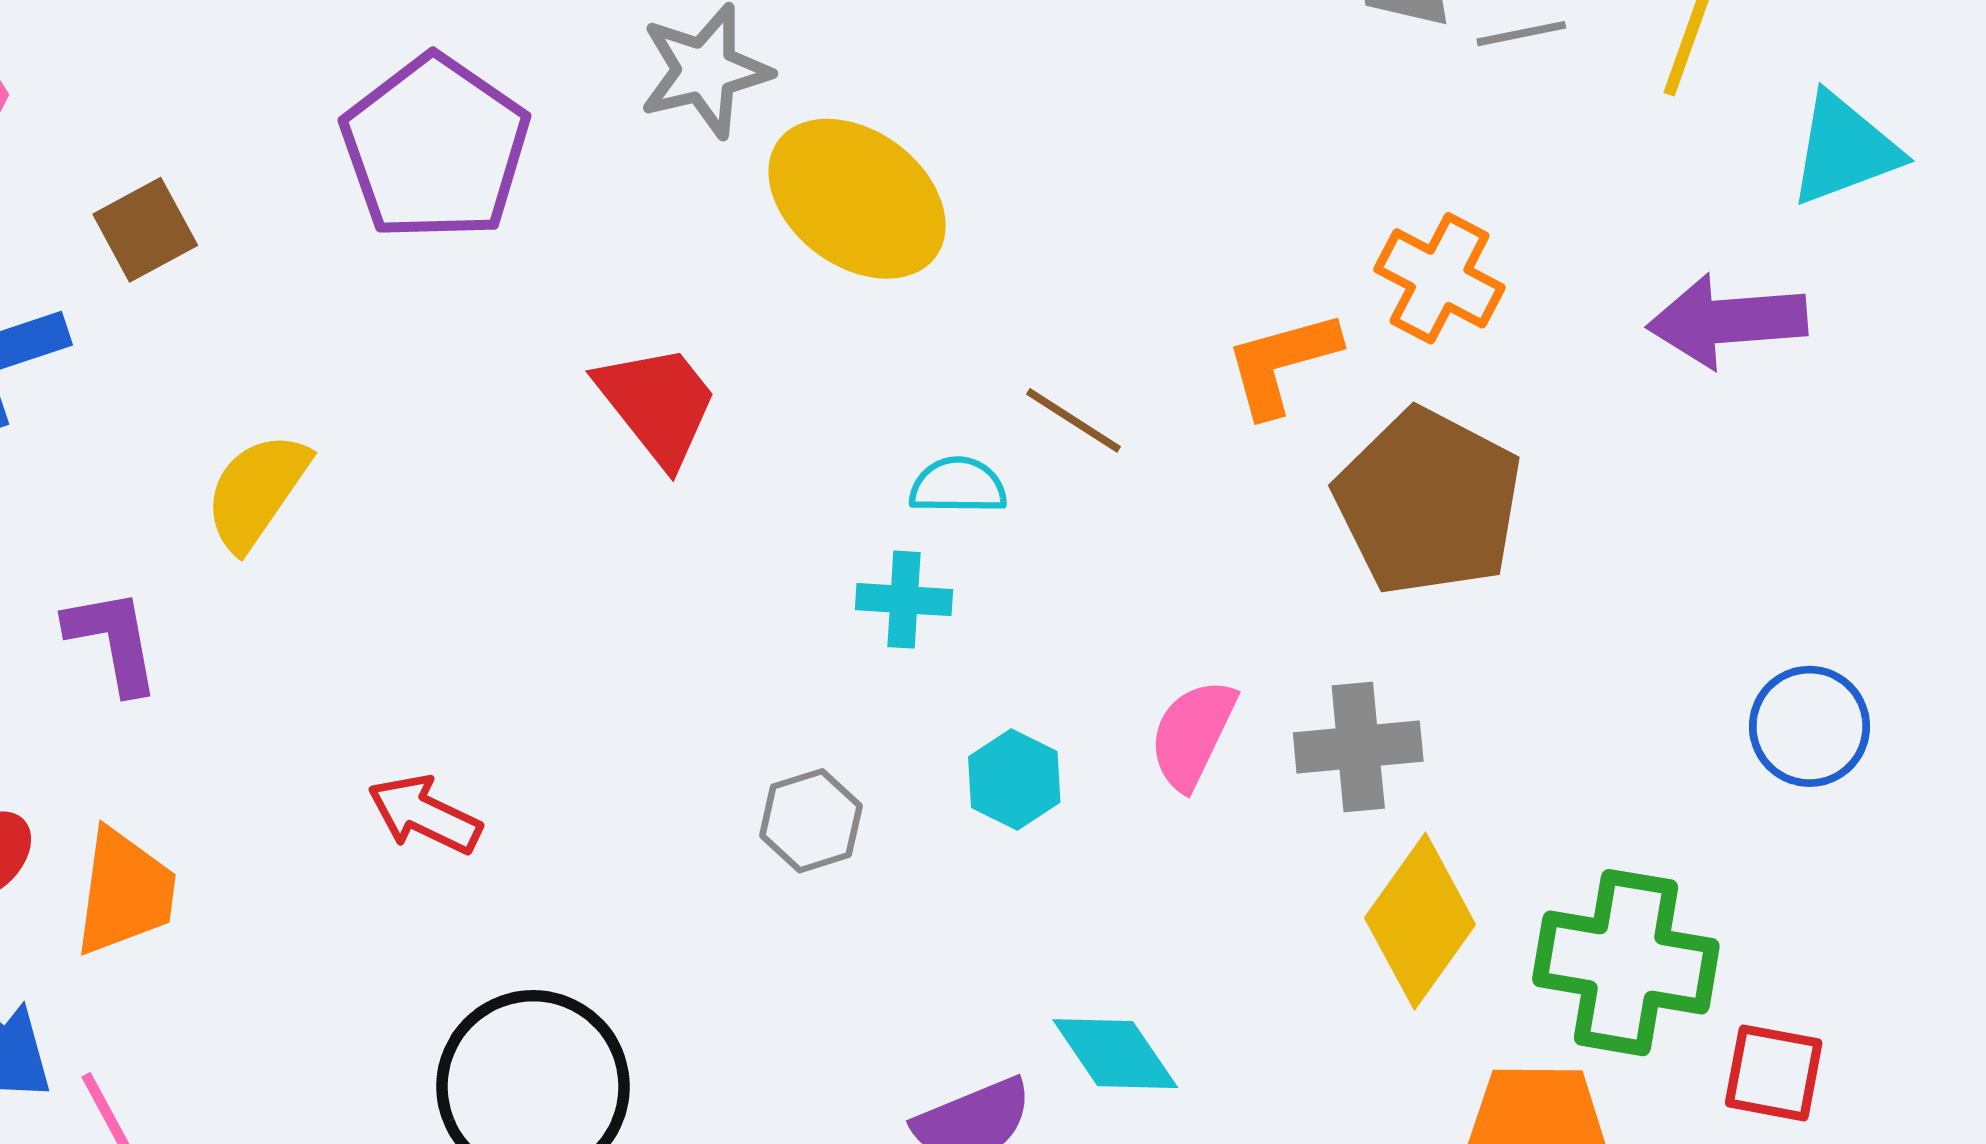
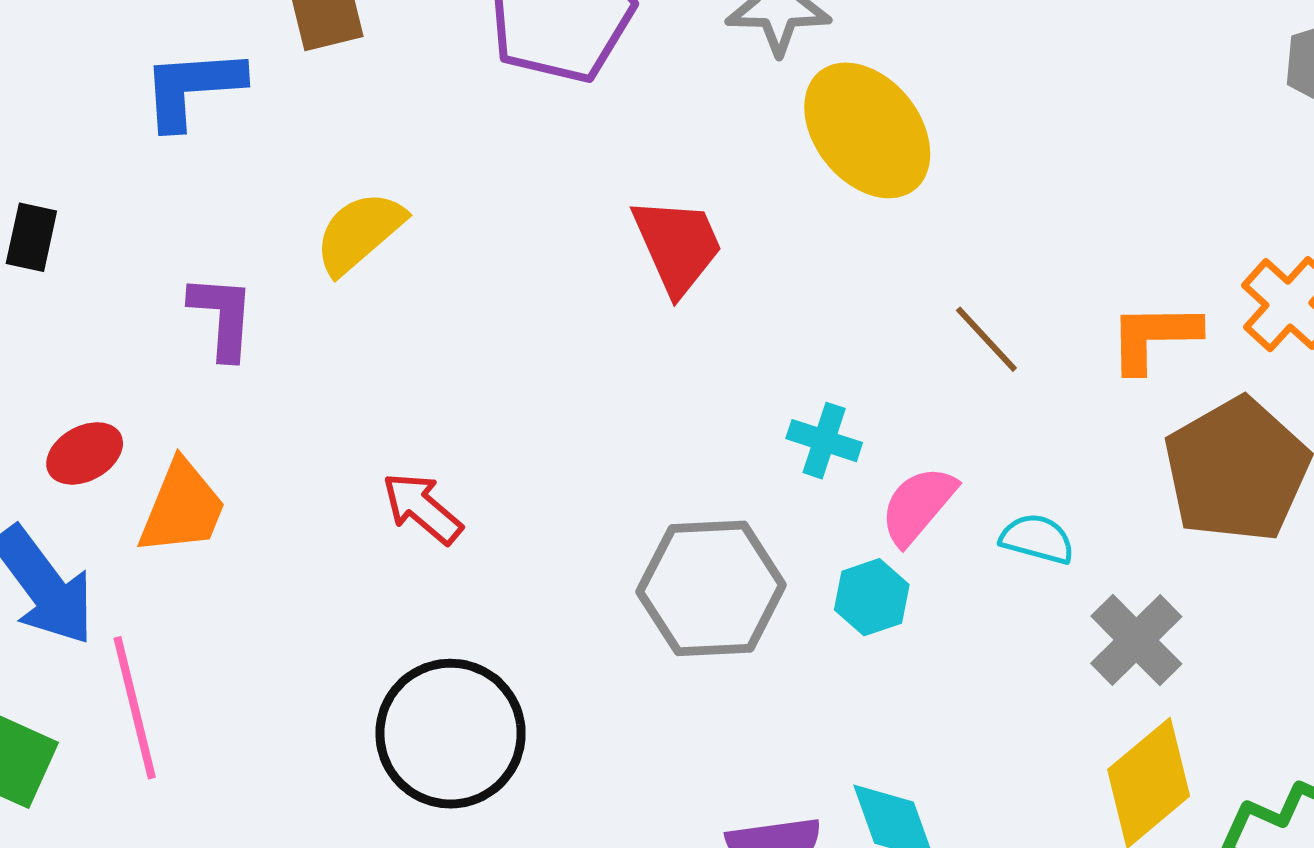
cyan semicircle: (958, 486) -> (1037, 539), moved
pink semicircle: (1193, 734) -> (918, 505), moved
gray cross: (1358, 747) -> (1136, 640), turned 36
gray hexagon: (811, 821) -> (711, 588), size x1.8

